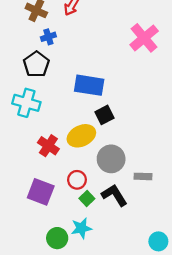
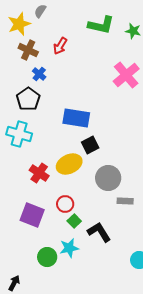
blue cross: (48, 37) -> (39, 74), turned -32
gray circle: (111, 159) -> (108, 178), moved
black L-shape: (114, 195) -> (99, 232), moved

